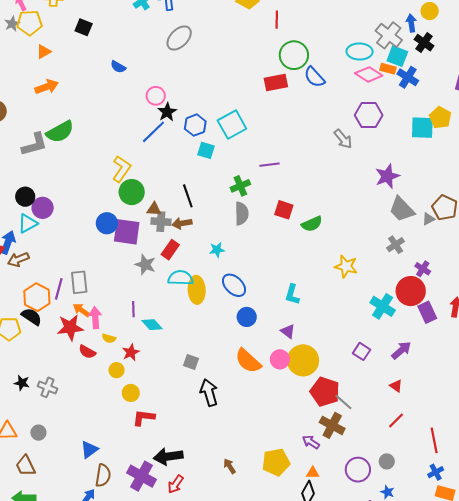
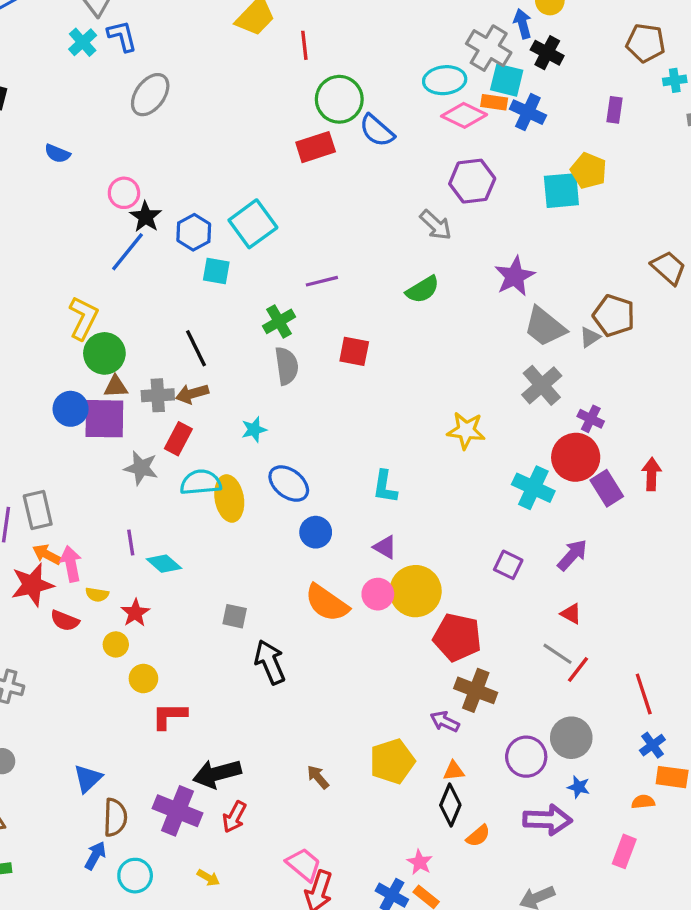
brown triangle: (154, 209) -> (116, 387), moved
green semicircle: (312, 224) -> (423, 290), moved
gray cross: (396, 245) -> (542, 385), size x1.4
gray line: (343, 402) -> (558, 654), moved
gray circle: (387, 461) -> (571, 738), size x1.6

